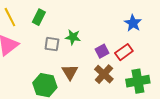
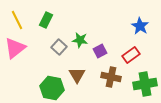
gray square: (52, 44) -> (59, 47), turned 35
purple square: (102, 51) -> (100, 51), moved
brown cross: (104, 74) -> (111, 77), turned -30

